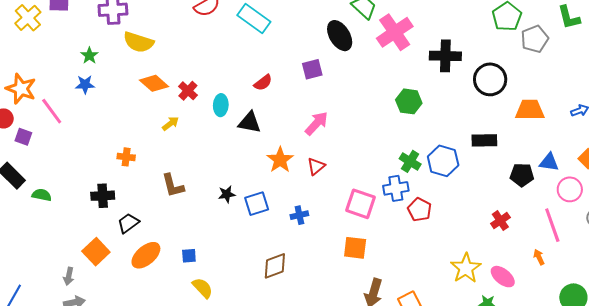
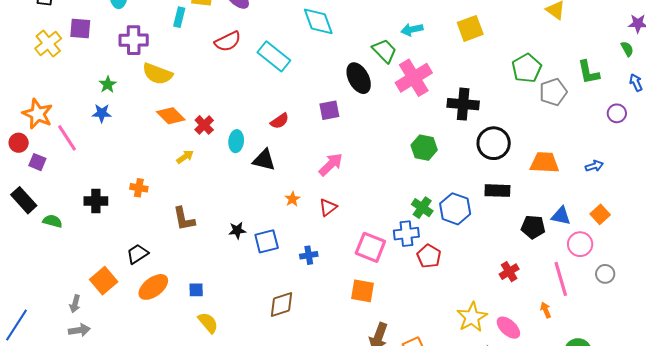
black circle: (490, 79) -> (494, 143), moved
orange star: (280, 160) -> (292, 199), size x0.6
black cross: (103, 196) -> (96, 201), moved

